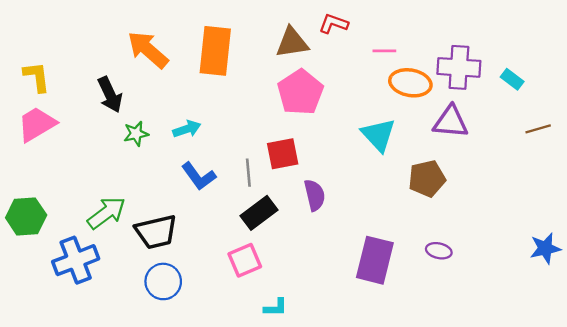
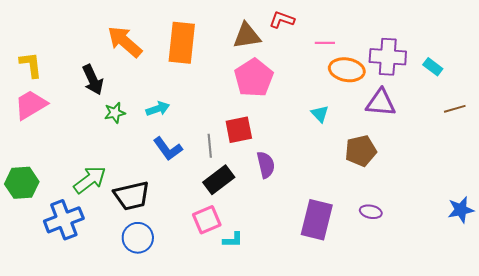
cyan triangle: (378, 135) -> (320, 114), size x0.6
cyan L-shape: (276, 308) -> (233, 240), moved

